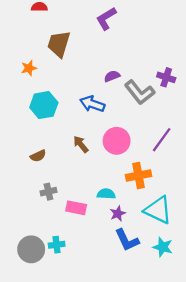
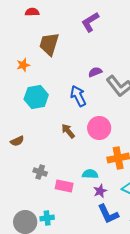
blue arrow: (92, 104) -> (78, 96), turned 45
brown semicircle: (38, 156) -> (17, 141), moved
gray cross: (48, 192) -> (40, 172), turned 32

